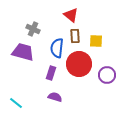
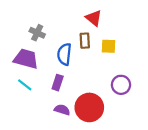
red triangle: (71, 15) -> (94, 18), moved
red circle: (79, 64) -> (89, 107), moved
cyan line: (16, 103) -> (25, 85), moved

